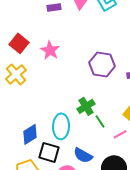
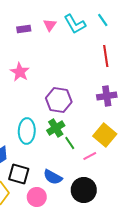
purple hexagon: (102, 64) -> (59, 100), moved
cyan ellipse: (61, 126) -> (27, 131), moved

